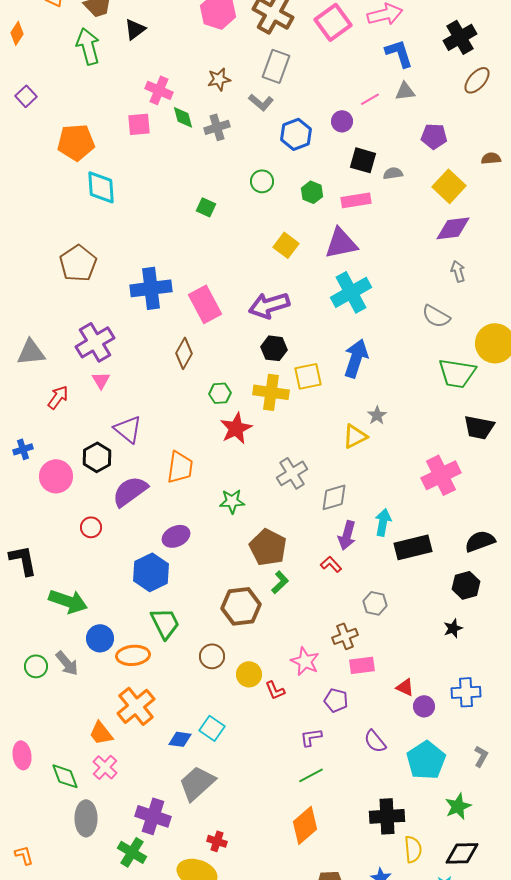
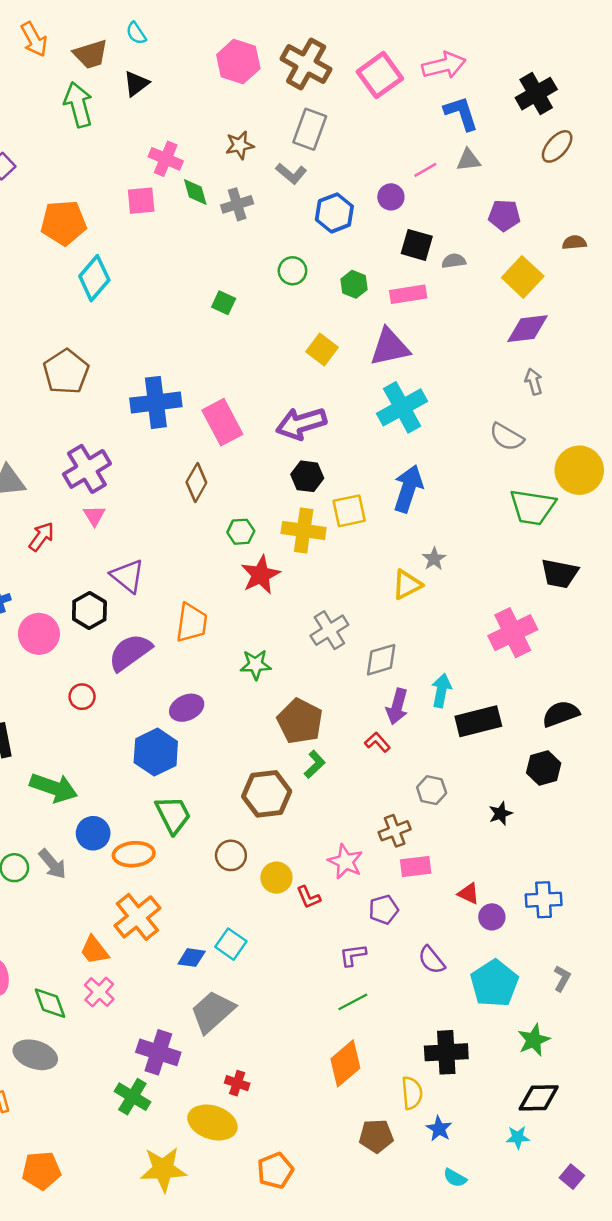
cyan diamond: (101, 187) -> (94, 278), turned 45
black star: (453, 628) -> (500, 814), moved
purple pentagon: (336, 700) -> (384, 910), turned -30
gray ellipse: (86, 818) -> (35, 1055), moved, turned -72
yellow semicircle: (413, 849) -> (412, 1093), moved

